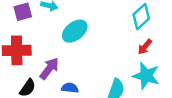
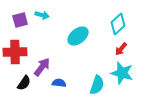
cyan ellipse: (75, 31) -> (78, 36), moved

